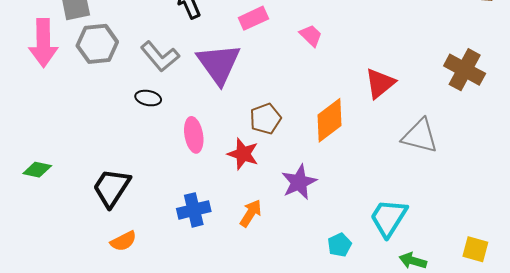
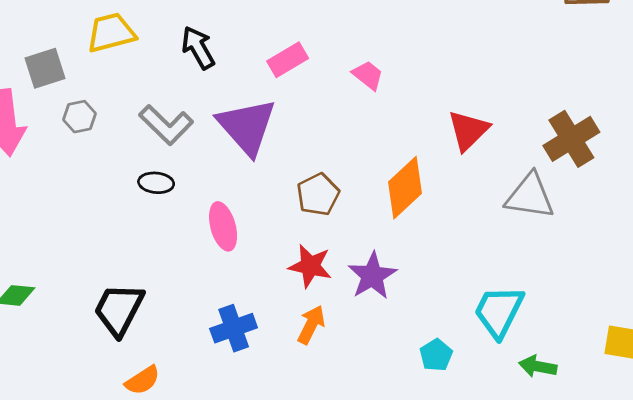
gray hexagon: (97, 44) -> (80, 117), size x0.6
brown cross: (465, 70) -> (571, 139), moved, turned 36
red star: (243, 154) -> (310, 266), moved

